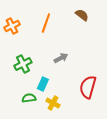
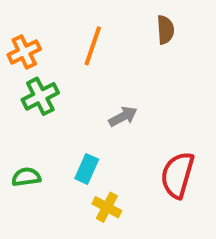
brown semicircle: (82, 15) -> (165, 30), turned 48
green cross: (23, 64) -> (40, 96), moved
green semicircle: (29, 98) -> (26, 177), moved

